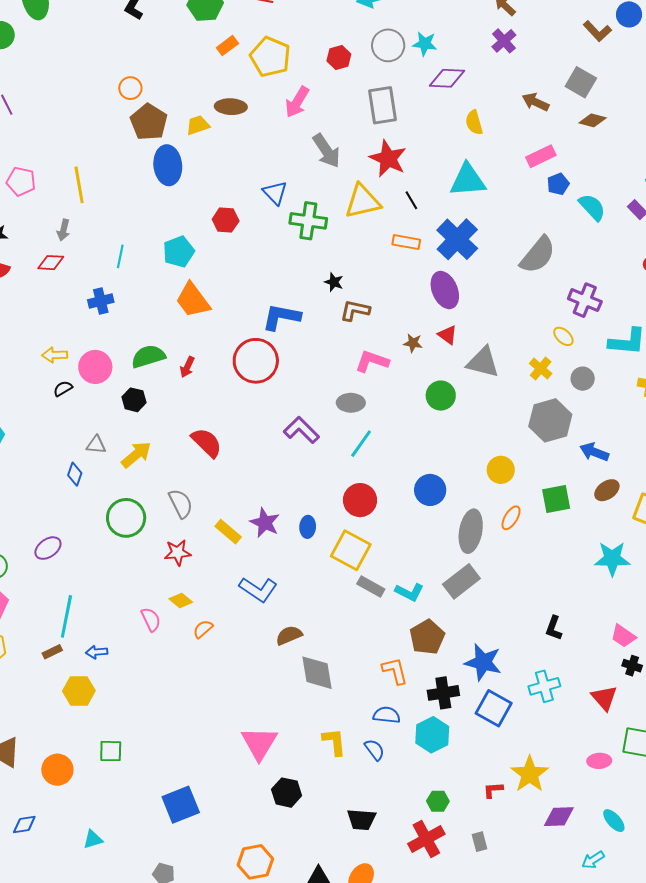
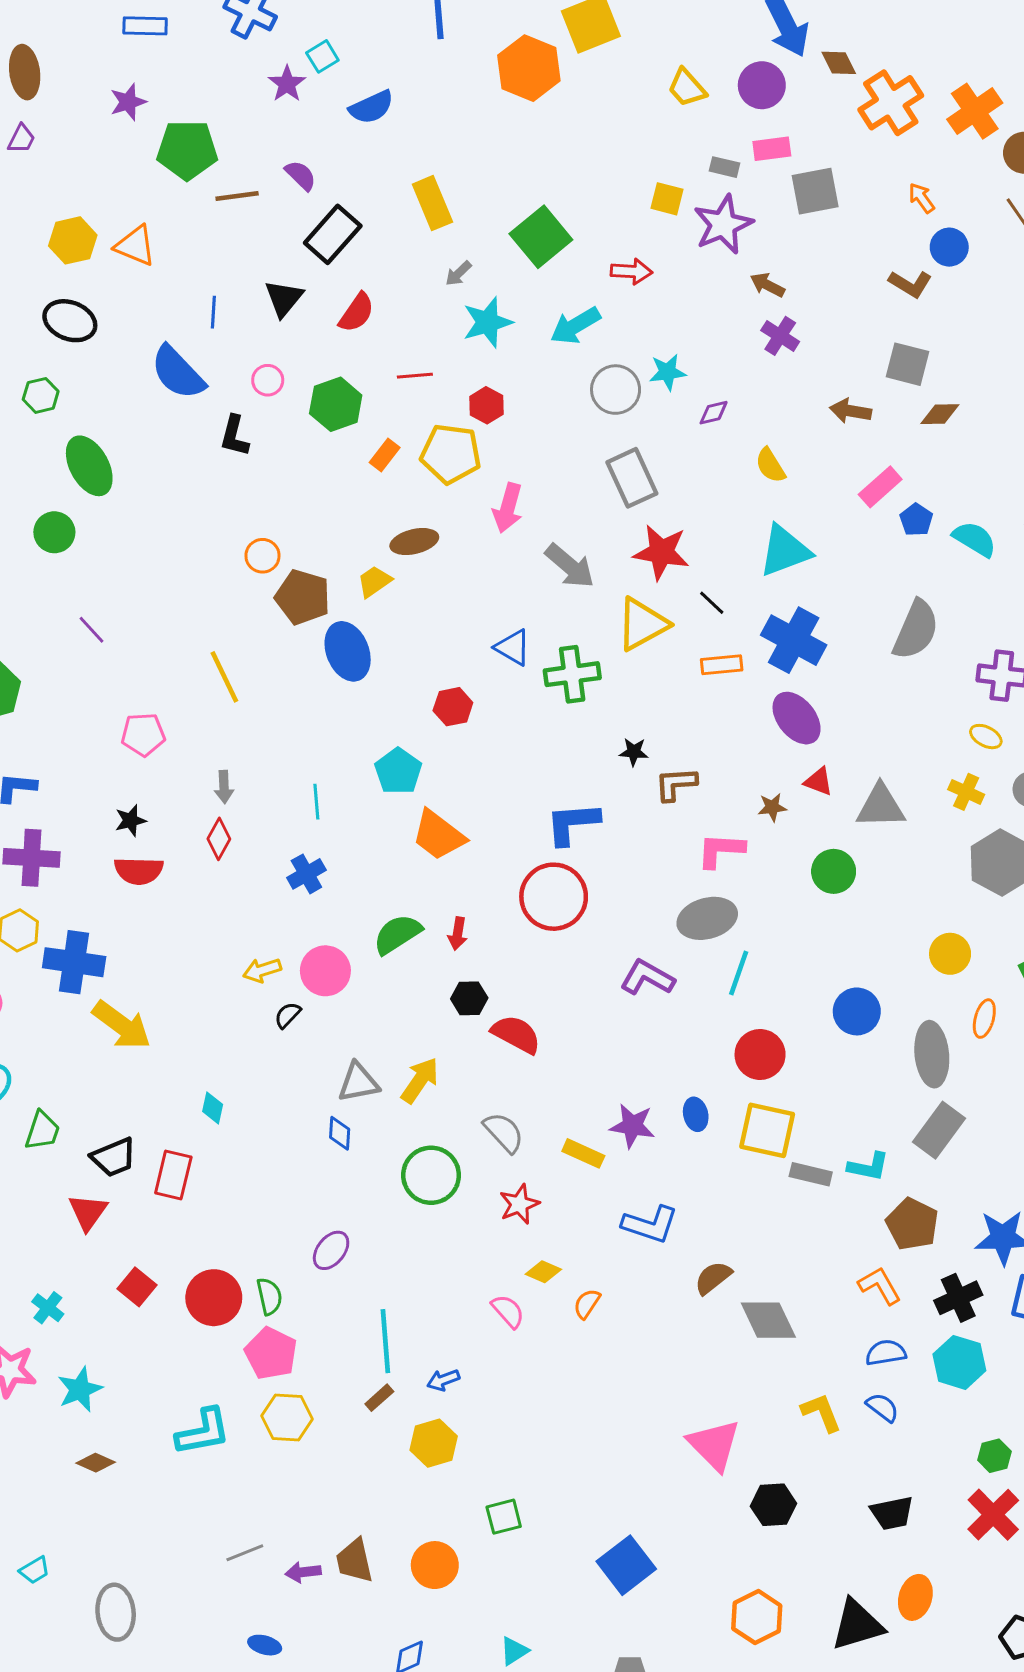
red hexagon: (339, 58) -> (487, 405), moved
purple diamond: (447, 78) -> (714, 413), size x0.6
yellow line: (79, 185) -> (224, 677), moved
red diamond: (51, 263) -> (219, 839), turned -48
black hexagon: (134, 400) -> (469, 998), moved
gray ellipse: (351, 403) -> (707, 918), size x1.4
gray triangle: (96, 445) -> (358, 1082), size x1.4

